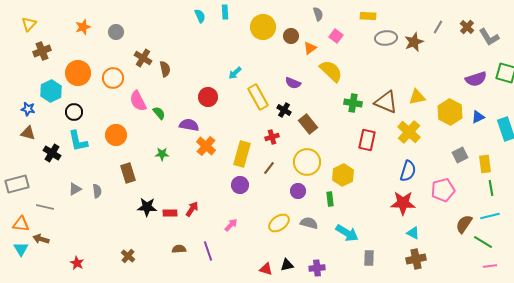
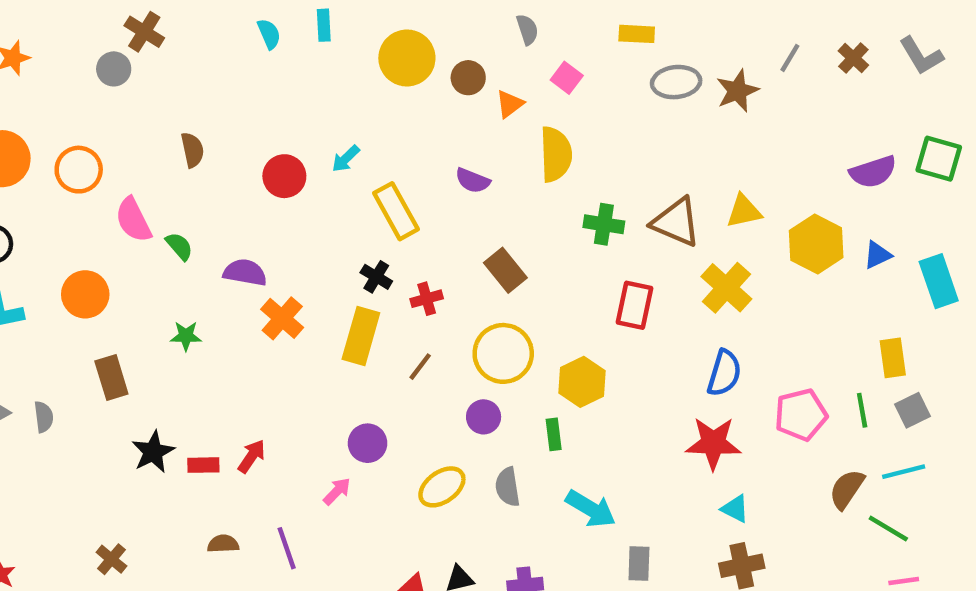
gray circle: (116, 32) -> (114, 69), moved
gray L-shape: (489, 37) -> (921, 56), moved
brown cross: (143, 58) -> (144, 32), moved
yellow semicircle: (331, 71) -> (556, 154), turned 45
red circle: (208, 97) -> (284, 176), moved
black cross: (284, 110) -> (376, 277), moved
gray square: (460, 155) -> (912, 410), moved
purple circle: (240, 185) -> (368, 443), moved
green line: (491, 188) -> (862, 410), moved
black star: (147, 207) -> (153, 452), turned -30
gray semicircle: (309, 223) -> (508, 487), turned -114

